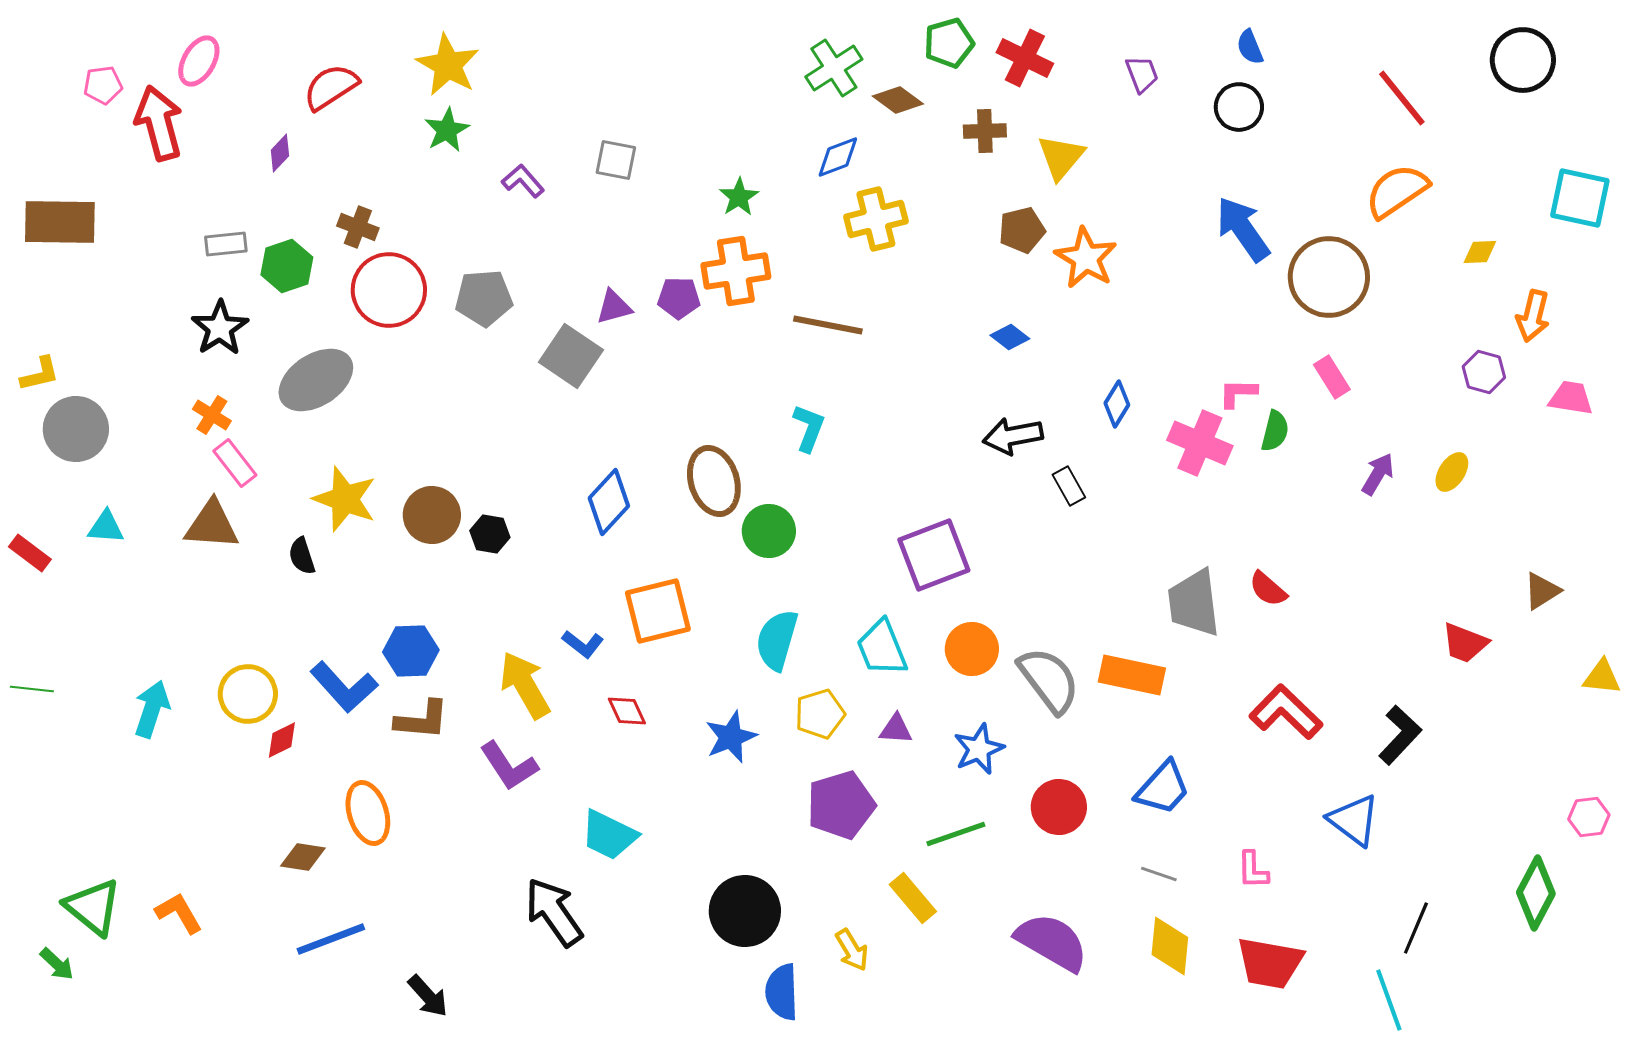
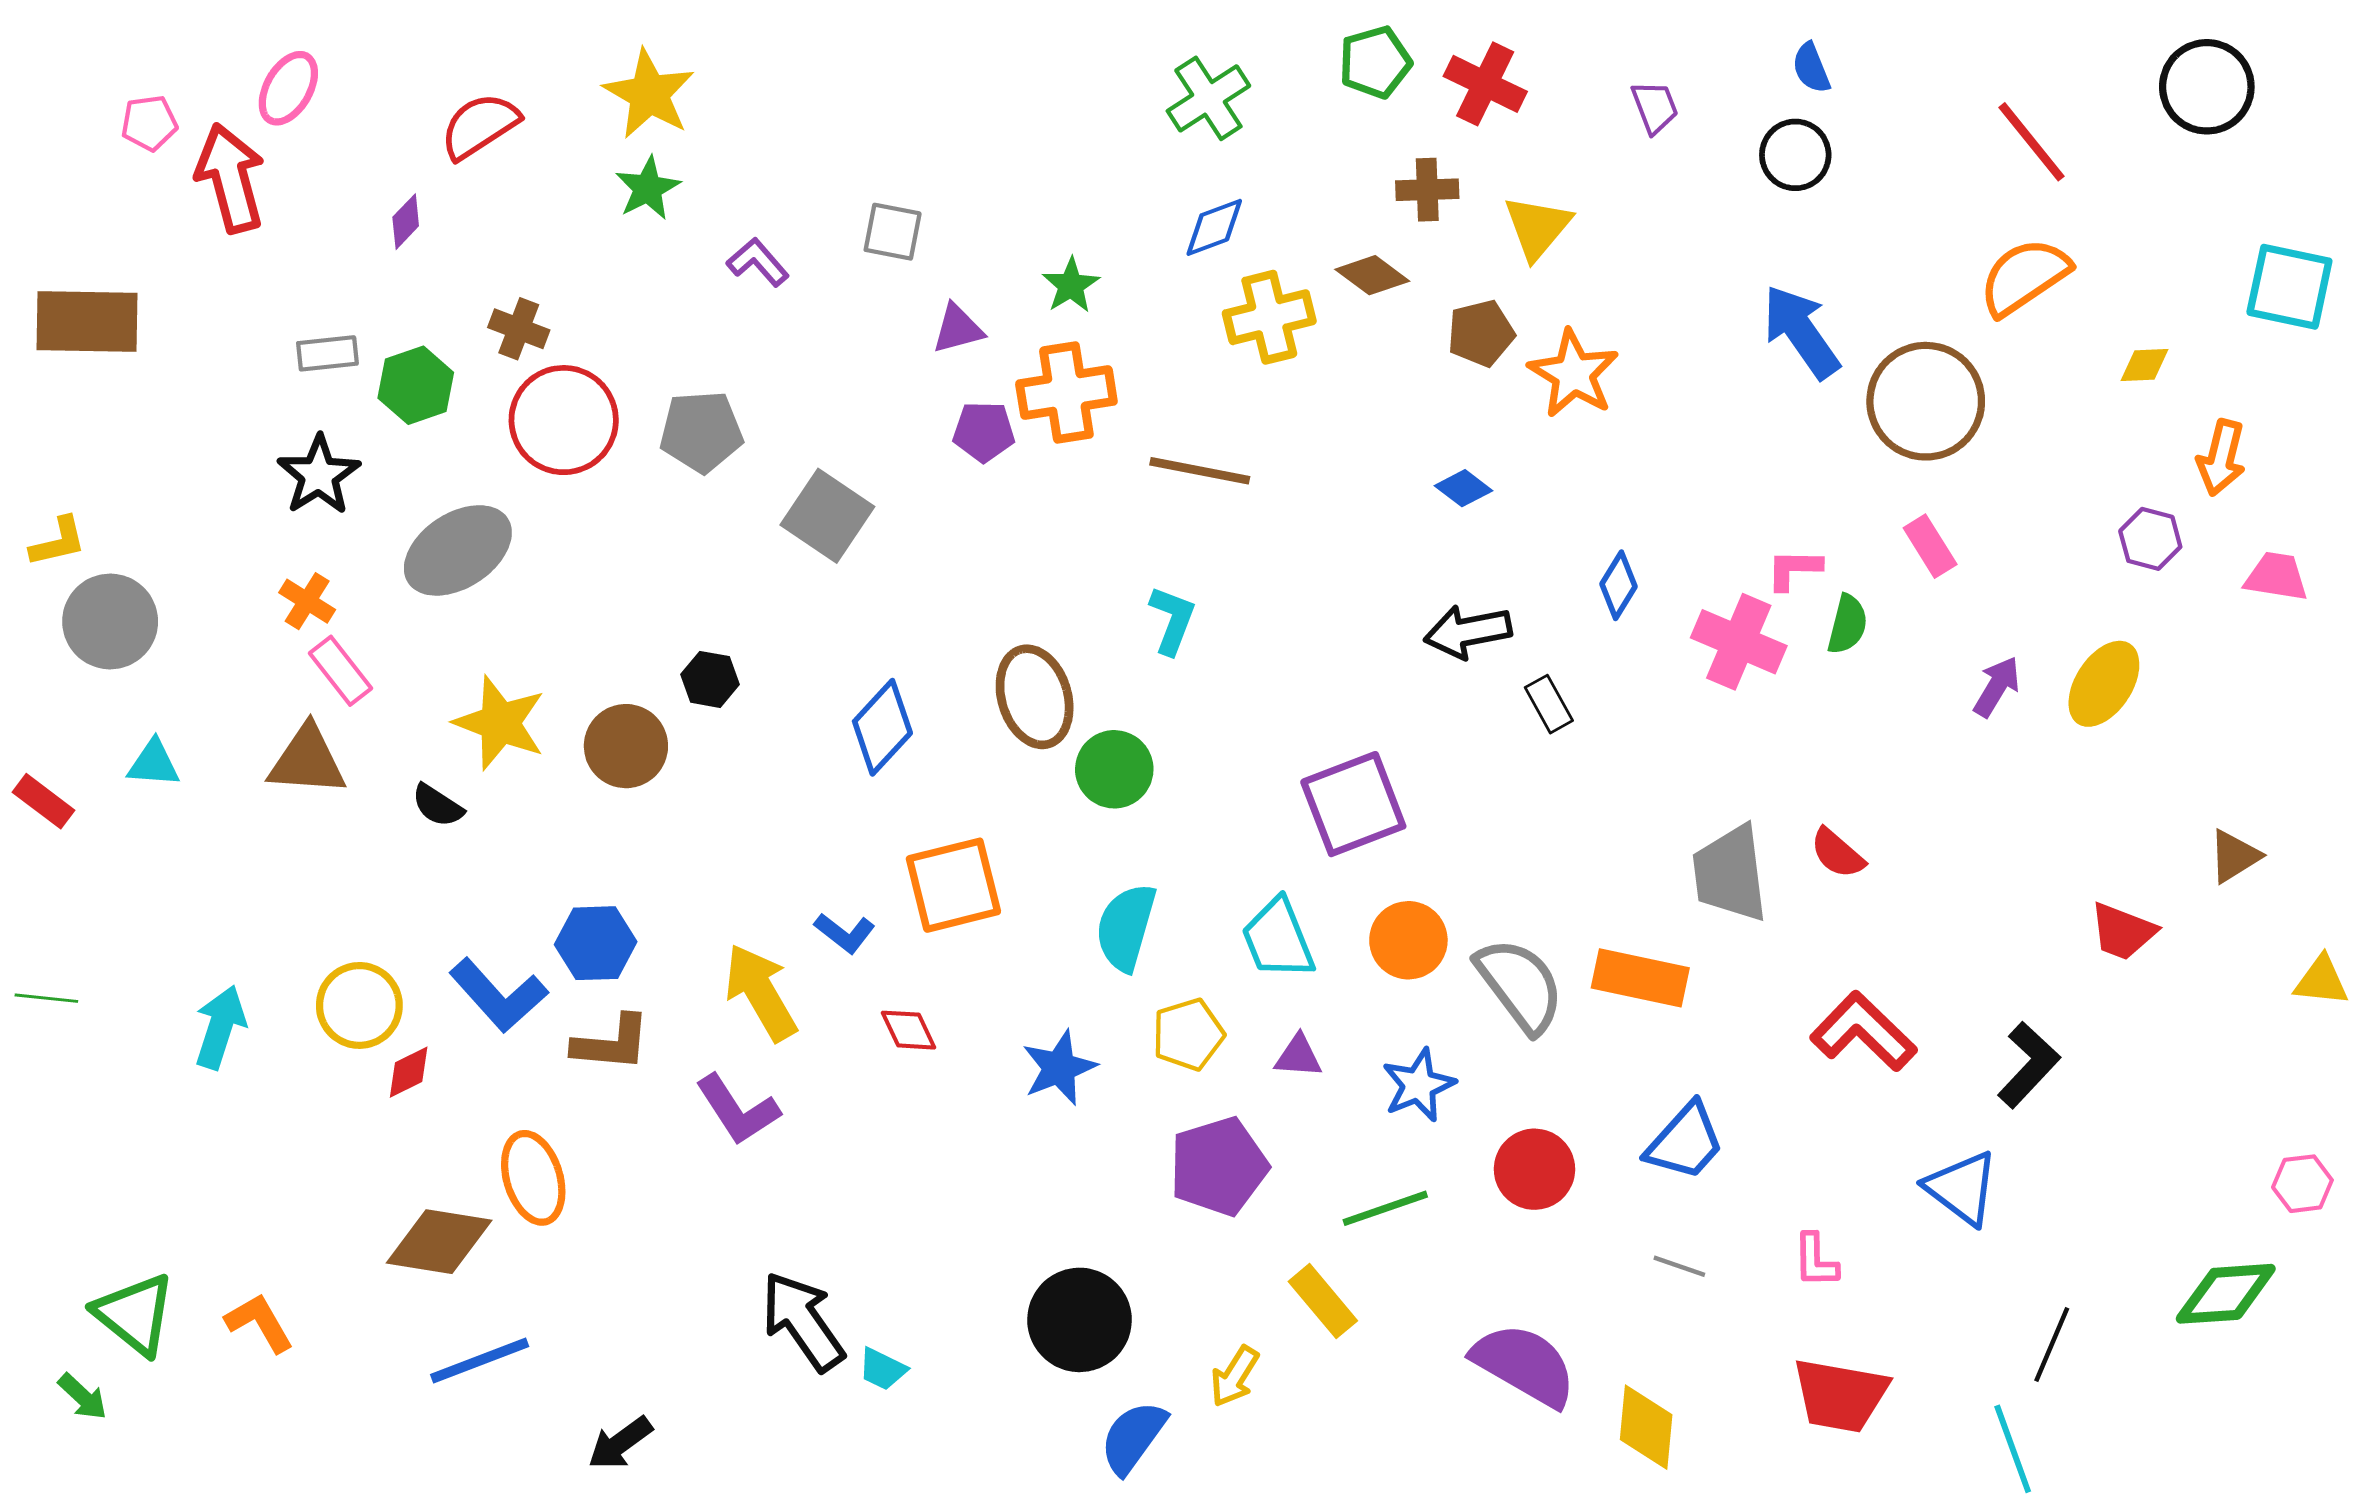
brown diamond: (898, 100) -> (1372, 275), moved
purple triangle: (614, 307) -> (958, 329), moved
yellow ellipse: (1452, 472) -> (2104, 684), size x1.5
black hexagon: (490, 534) -> (710, 679), moved
black semicircle: (302, 556) -> (438, 805), turned -39
cyan trapezoid: (609, 835) -> (882, 1369), moved, size x0.6
brown diamond: (303, 857) -> (439, 1242), size x1.6
green diamond: (1536, 893) -> (2226, 1294), turned 58
yellow diamond: (1170, 946) -> (1646, 1427), moved
yellow arrow: (852, 950) -> (1235, 1376), turned 63
blue semicircle: (782, 992) -> (1133, 1437), turned 38
black arrow: (428, 996) -> (620, 1443), turned 96

